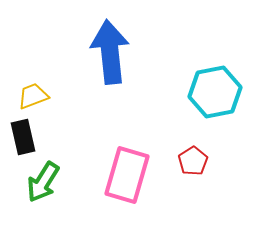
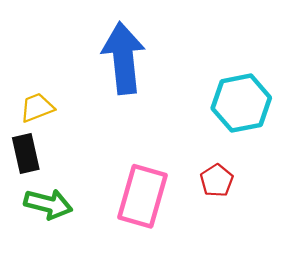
green arrow: (43, 182) -> (48, 204), turned -108

